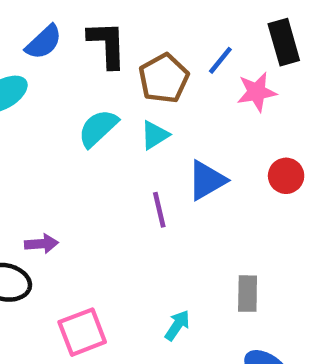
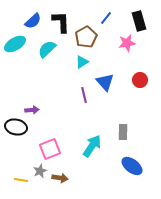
blue line: (220, 60) -> (106, 18), moved
cyan semicircle: (98, 128) -> (47, 49), moved
blue triangle: (207, 180) -> (105, 82), turned -42
cyan arrow: (177, 325) -> (92, 146), size x1.6

